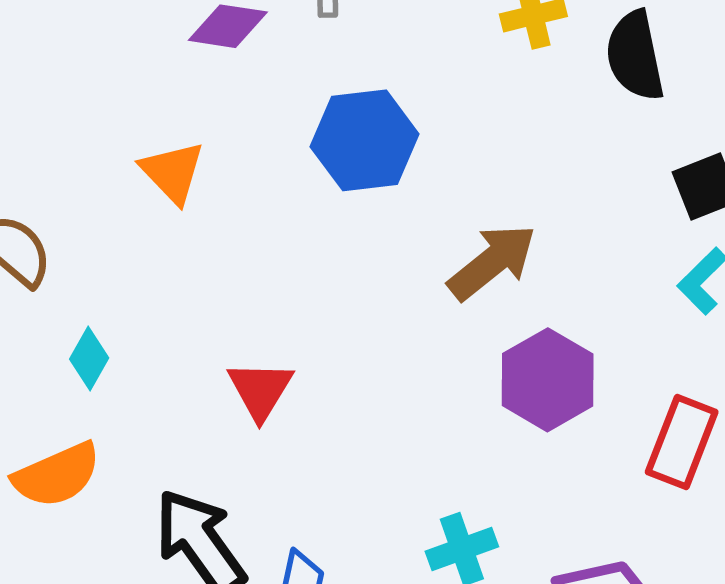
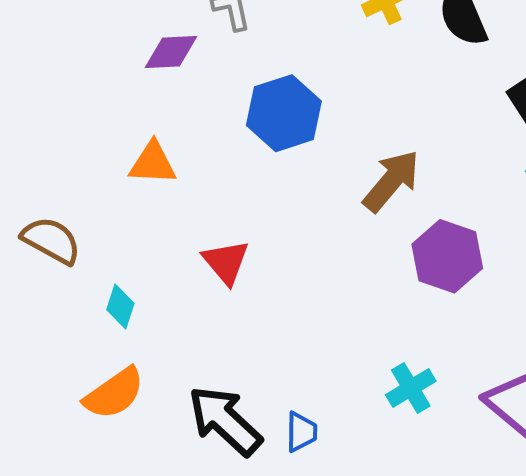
orange triangle: (173, 172) -> (153, 163), turned -32
red triangle: (260, 390) -> (226, 262), moved

